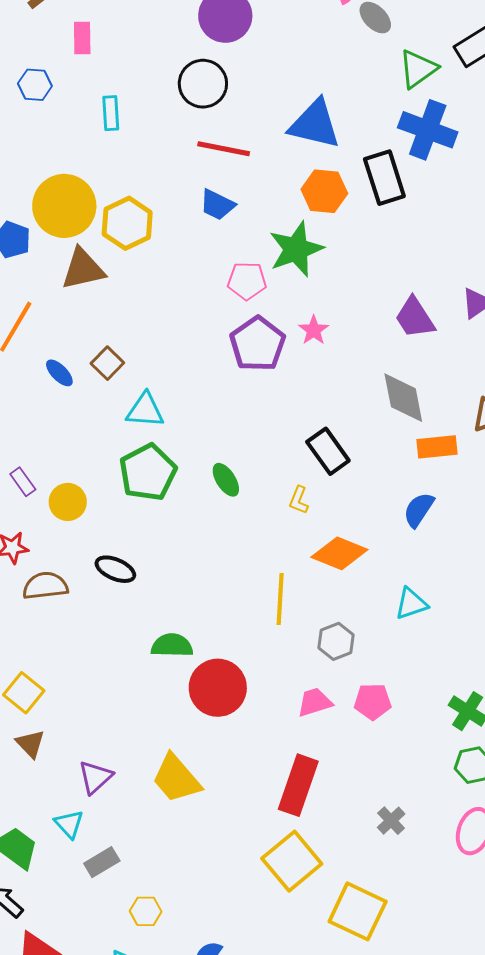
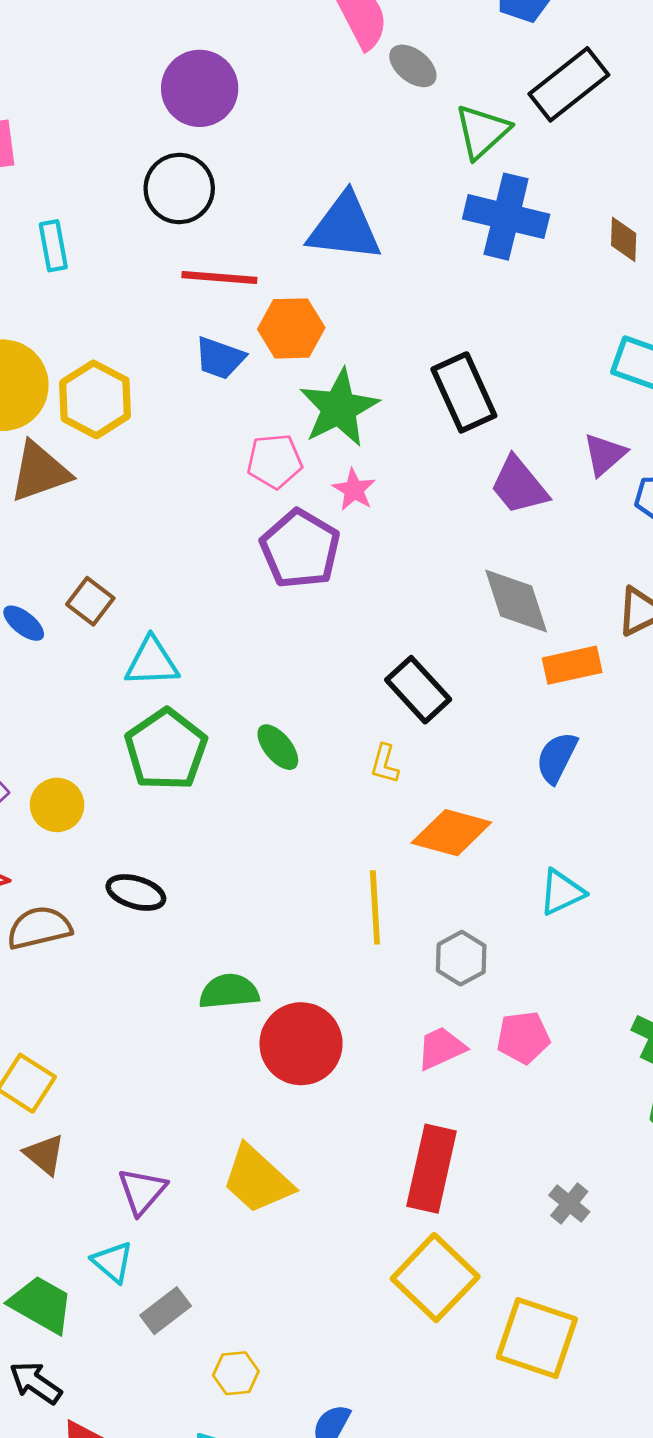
black rectangle: (384, 178) -> (464, 392), moved
orange hexagon: (324, 191) -> (291, 328), moved
pink star: (314, 330) -> (354, 490), moved

